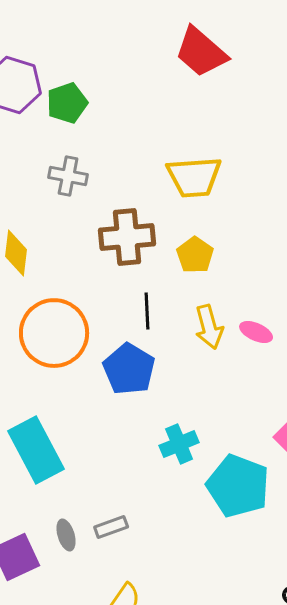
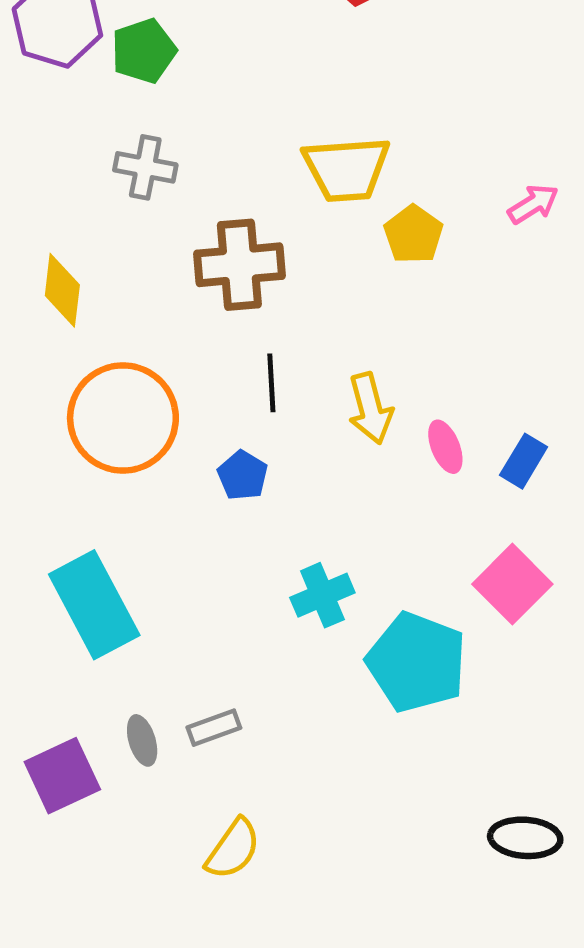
yellow pentagon: (195, 255) -> (413, 234), moved
pink ellipse: (256, 332) -> (445, 447), moved, turned 44
blue pentagon: (129, 369) -> (243, 475), size x0.6

